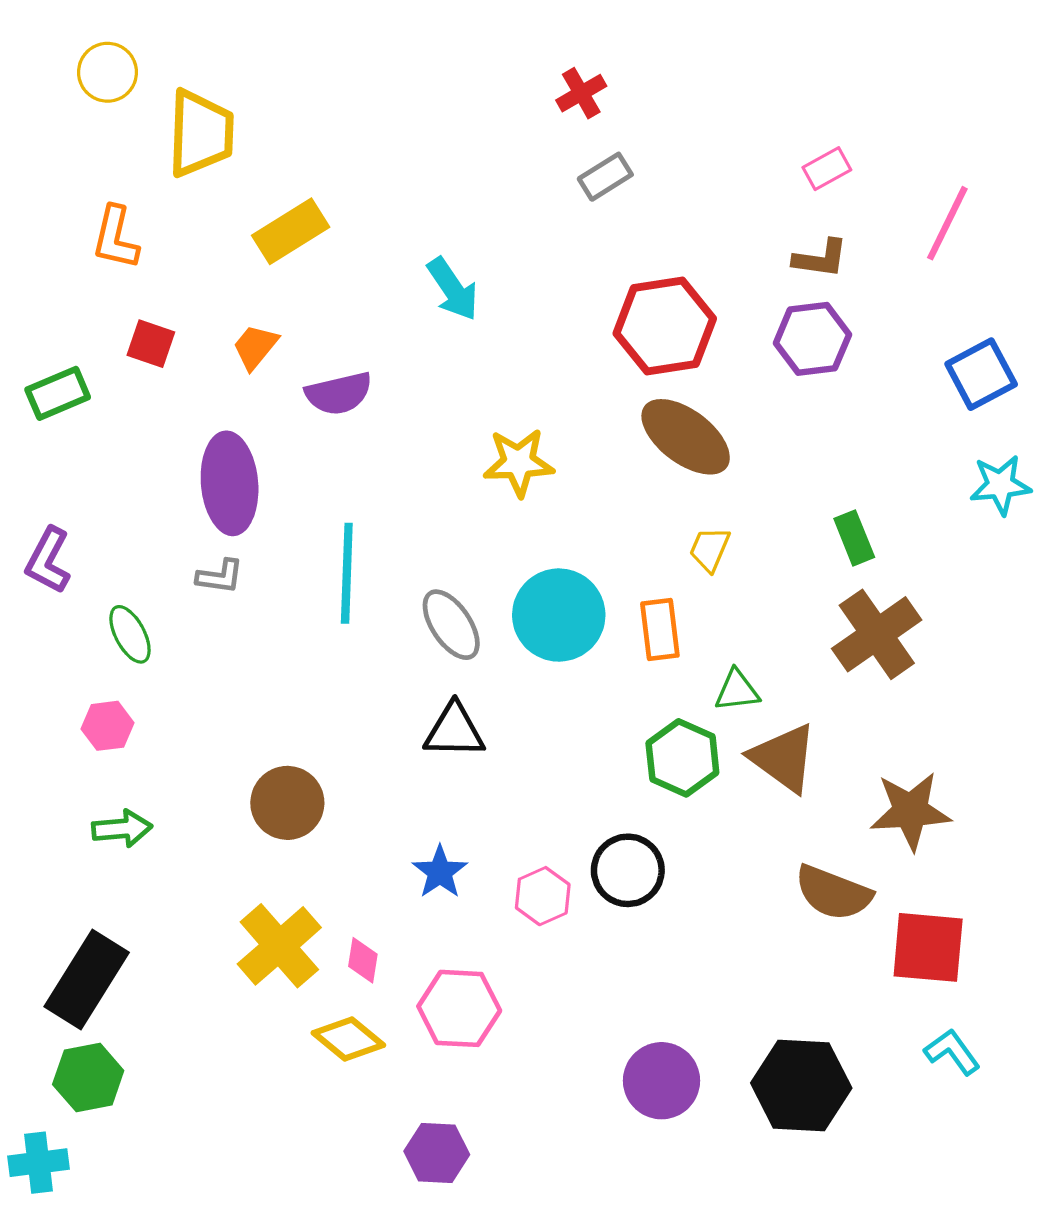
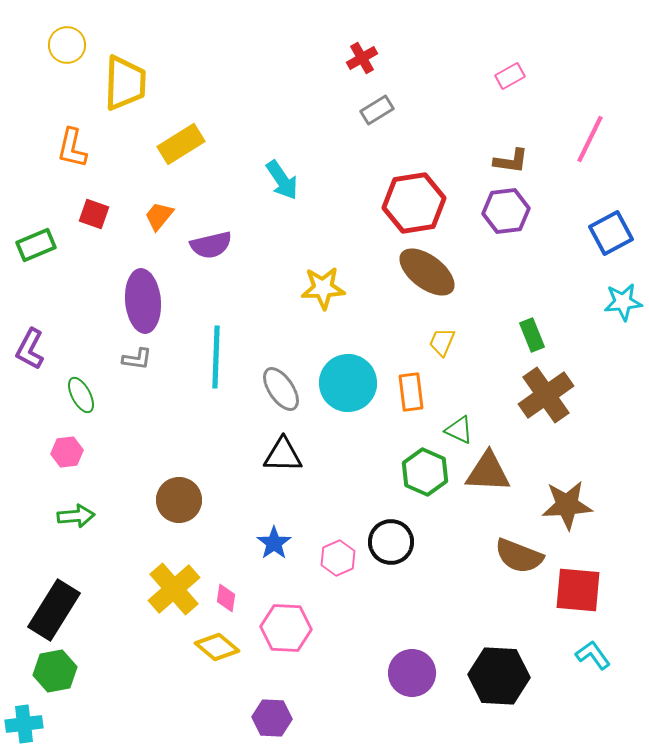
pink rectangle: (827, 169) -> (510, 76), moved
green triangle: (737, 691) -> (459, 430), turned 32
brown triangle: (784, 758) -> (488, 472), turned -33

